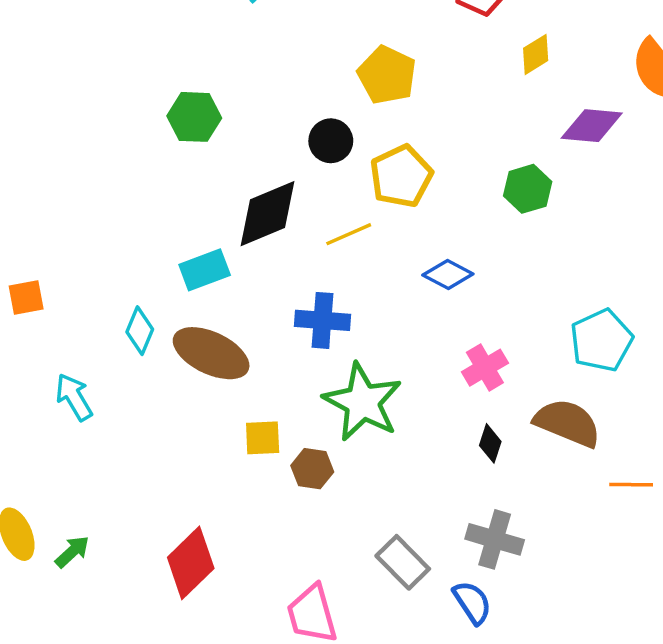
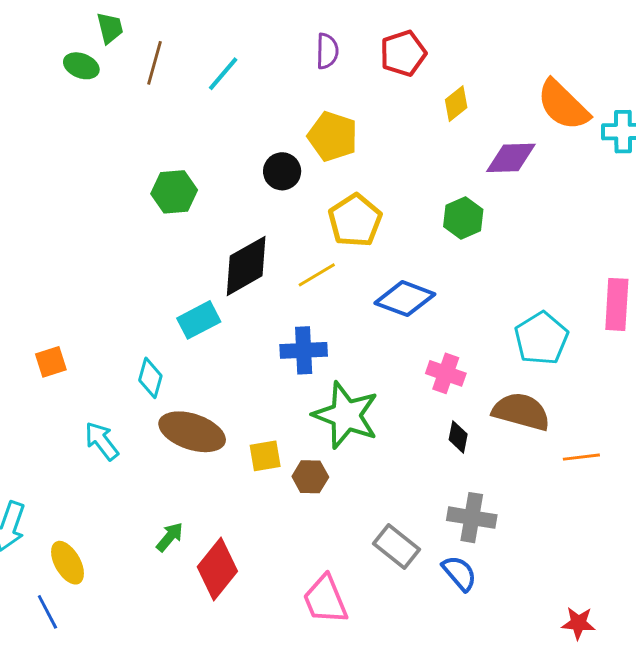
black circle: (331, 141) -> (282, 171), moved
blue diamond: (448, 274) -> (405, 299), size x1.4
brown ellipse: (211, 353) -> (192, 432), moved
pink cross: (485, 368) -> (446, 373), turned -33
green arrow: (72, 552) -> (170, 537), moved

